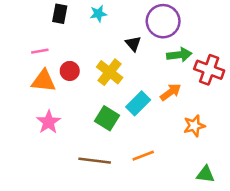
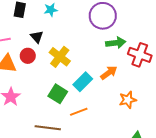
black triangle: (133, 44) -> (37, 37), moved
orange line: (143, 156) -> (79, 112), moved

